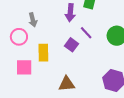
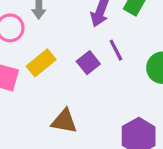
yellow rectangle: (43, 53) -> (41, 63), turned 36

